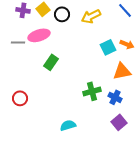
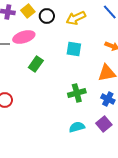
cyan square: (108, 47) -> (74, 49), moved, turned 35
blue cross: (115, 97) -> (108, 99), moved
cyan semicircle: (68, 125) -> (77, 127), moved

